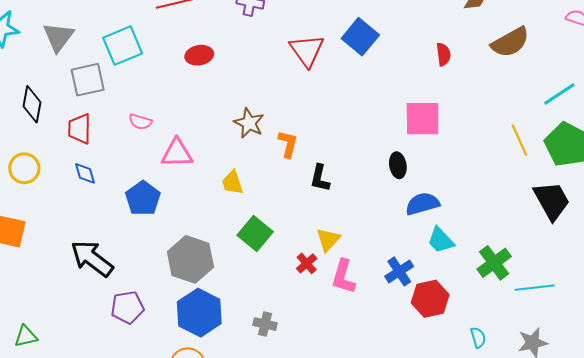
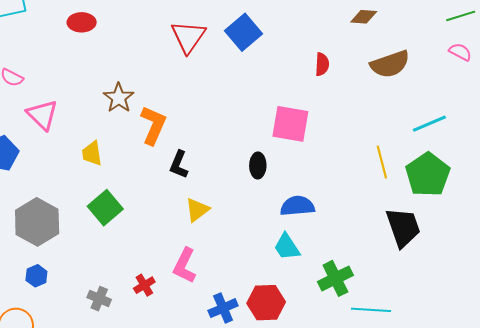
orange L-shape: (288, 144) -> (153, 125), size x1.4
pink triangle: (177, 153) -> (42, 115), turned 36
blue semicircle: (422, 204) -> (297, 206), moved
yellow triangle: (328, 240) -> (197, 210), moved
red cross: (307, 263) -> (144, 285), moved
blue cross: (399, 271) -> (223, 308), moved
blue hexagon: (199, 313) -> (36, 276), size x0.5

